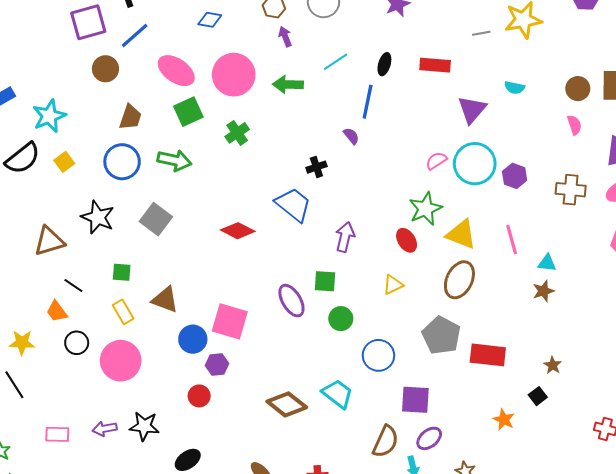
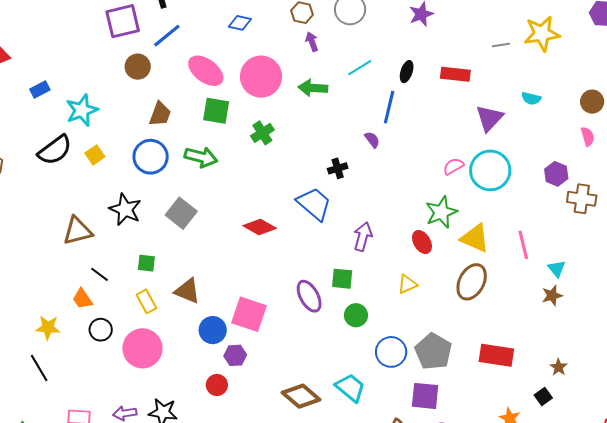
green square: (188, 112) -> (216, 111), turned 32
purple hexagon: (515, 176) -> (556, 174), moved
cyan triangle: (547, 263) -> (557, 269), turned 42
gray pentagon: (441, 335) -> (433, 351), moved

